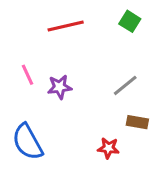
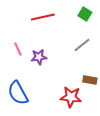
gray line: (125, 85) -> (82, 45), moved
red star: (108, 148) -> (71, 97), size x1.5

